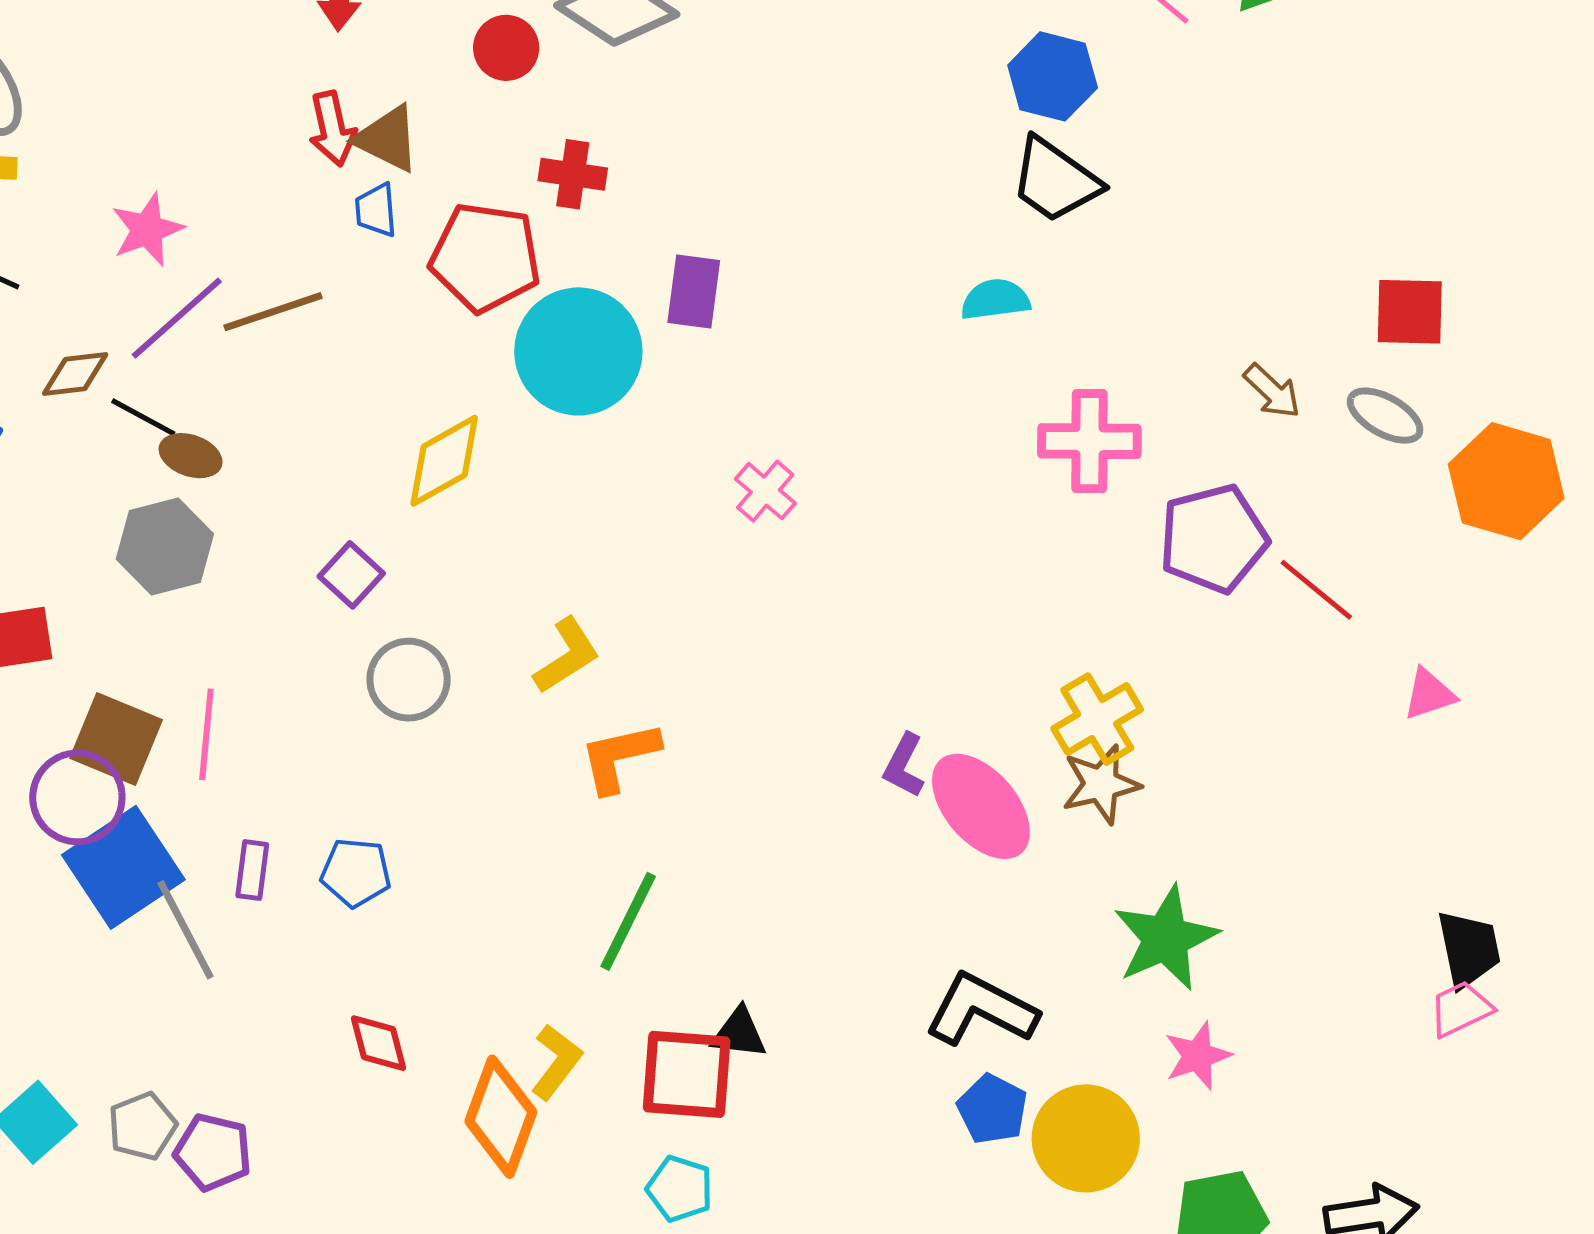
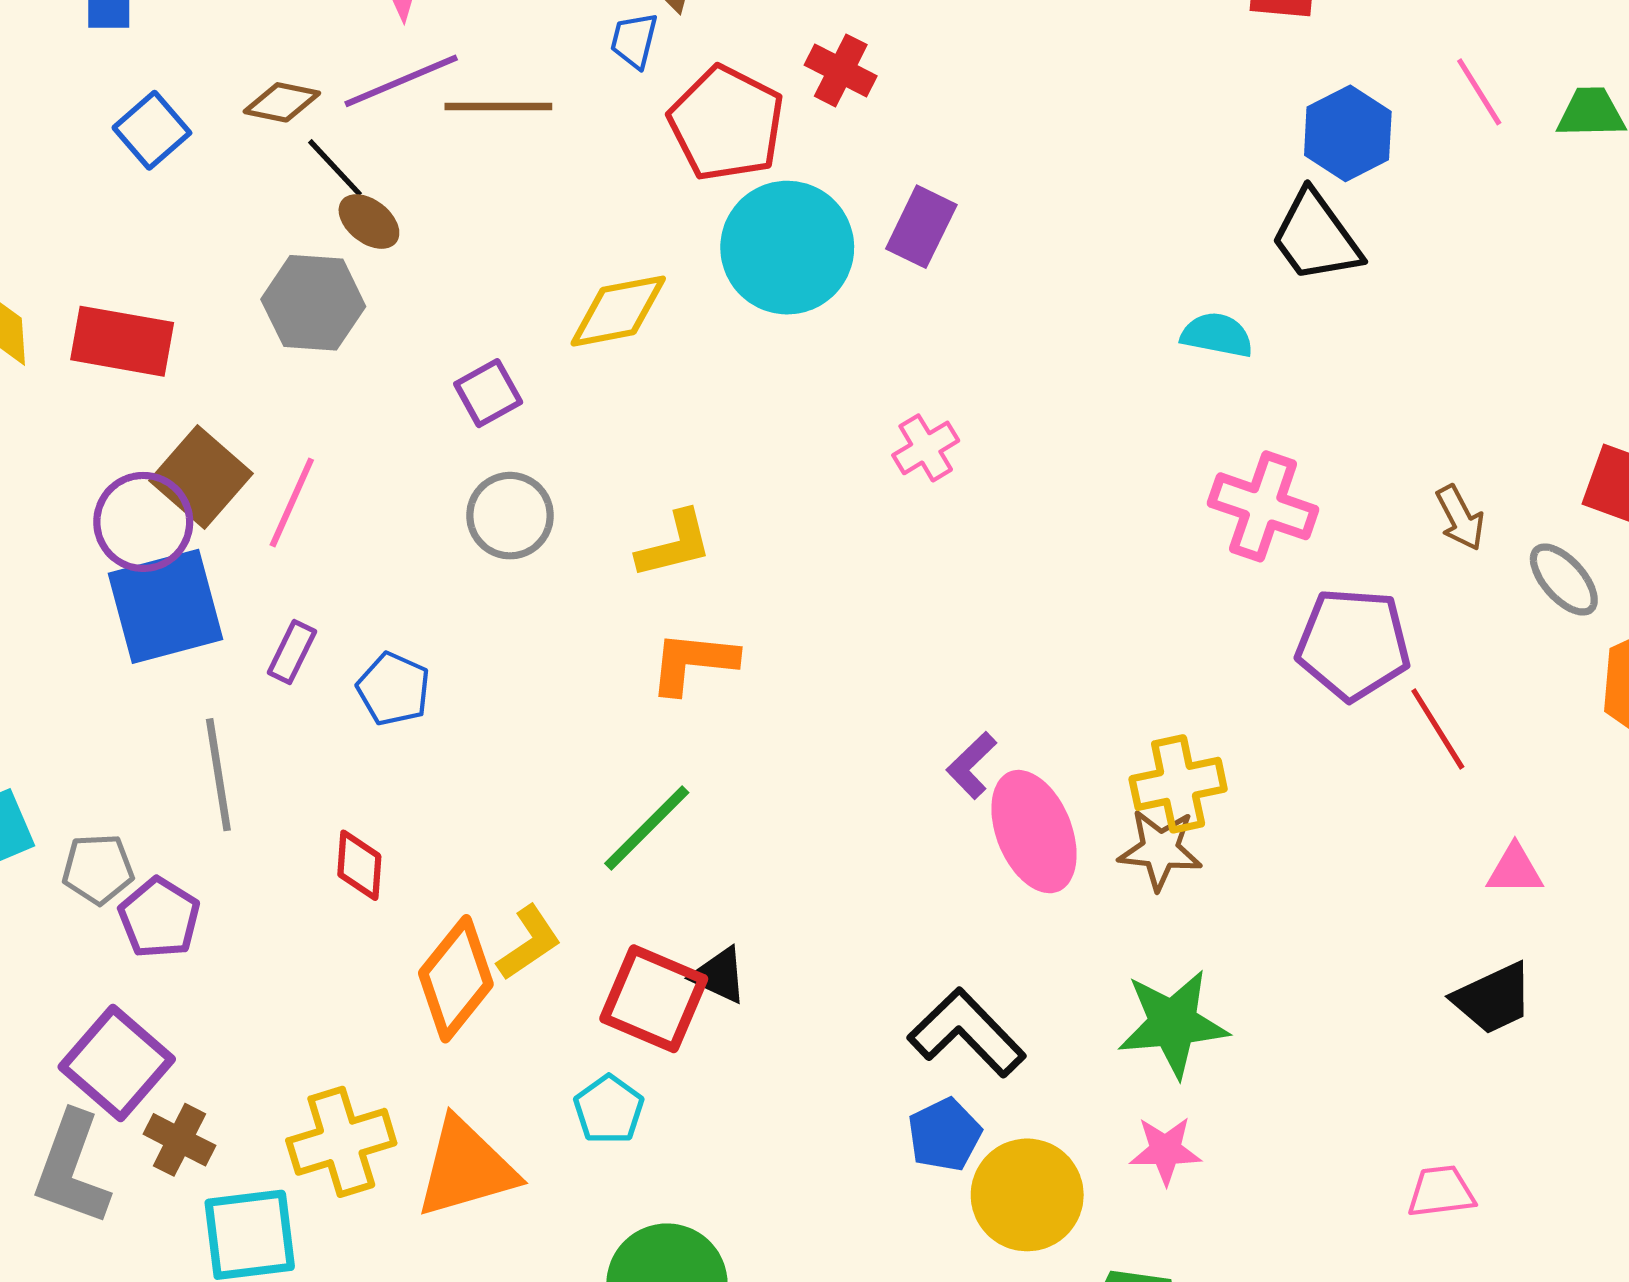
gray line: (185, 930) -> (218, 775), moved
black trapezoid: (1469, 949) -> (1493, 998), moved, turned 58

